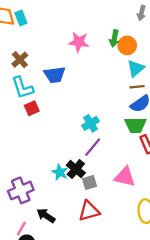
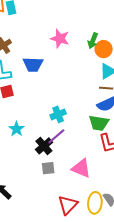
black cross: (76, 169) -> (44, 146), moved
cyan star: (60, 172) -> (17, 129), moved
red triangle: (89, 211) -> (68, 205), moved, turned -40

